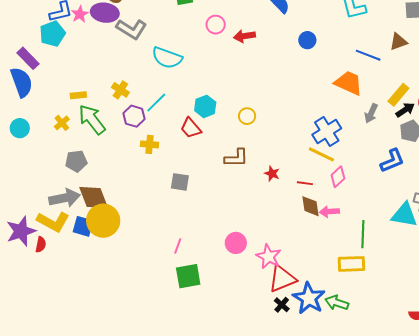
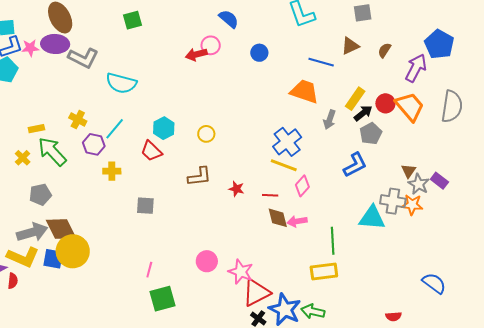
pink star: (80, 14) -> (30, 48), turned 30
pink circle: (216, 25) -> (211, 45), moved

